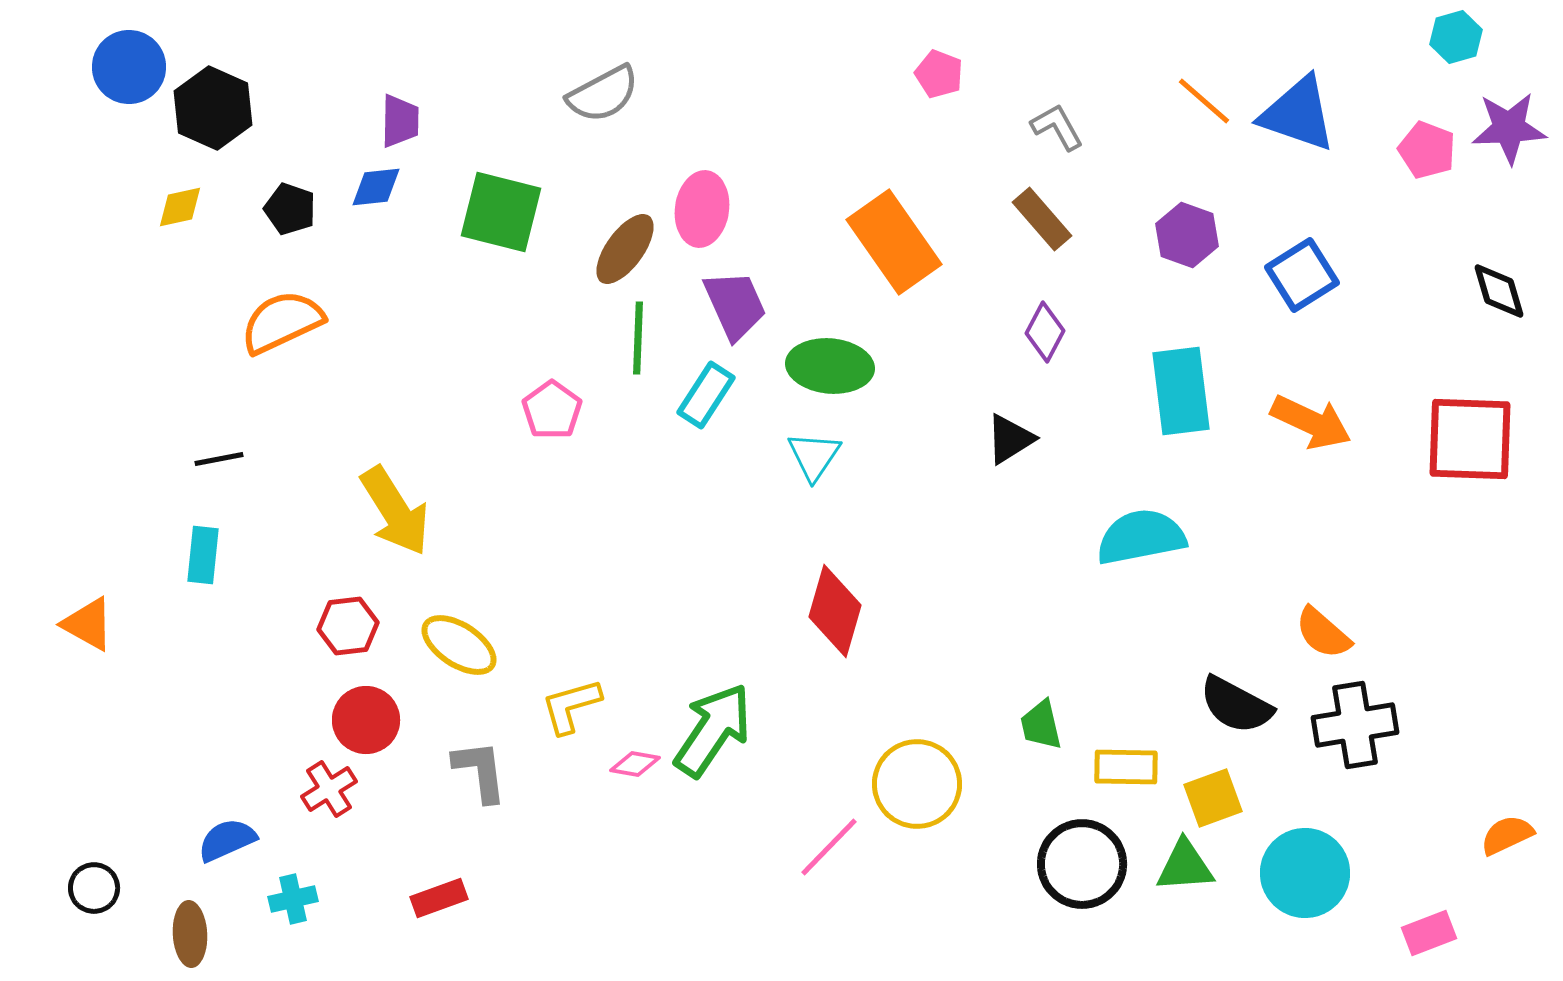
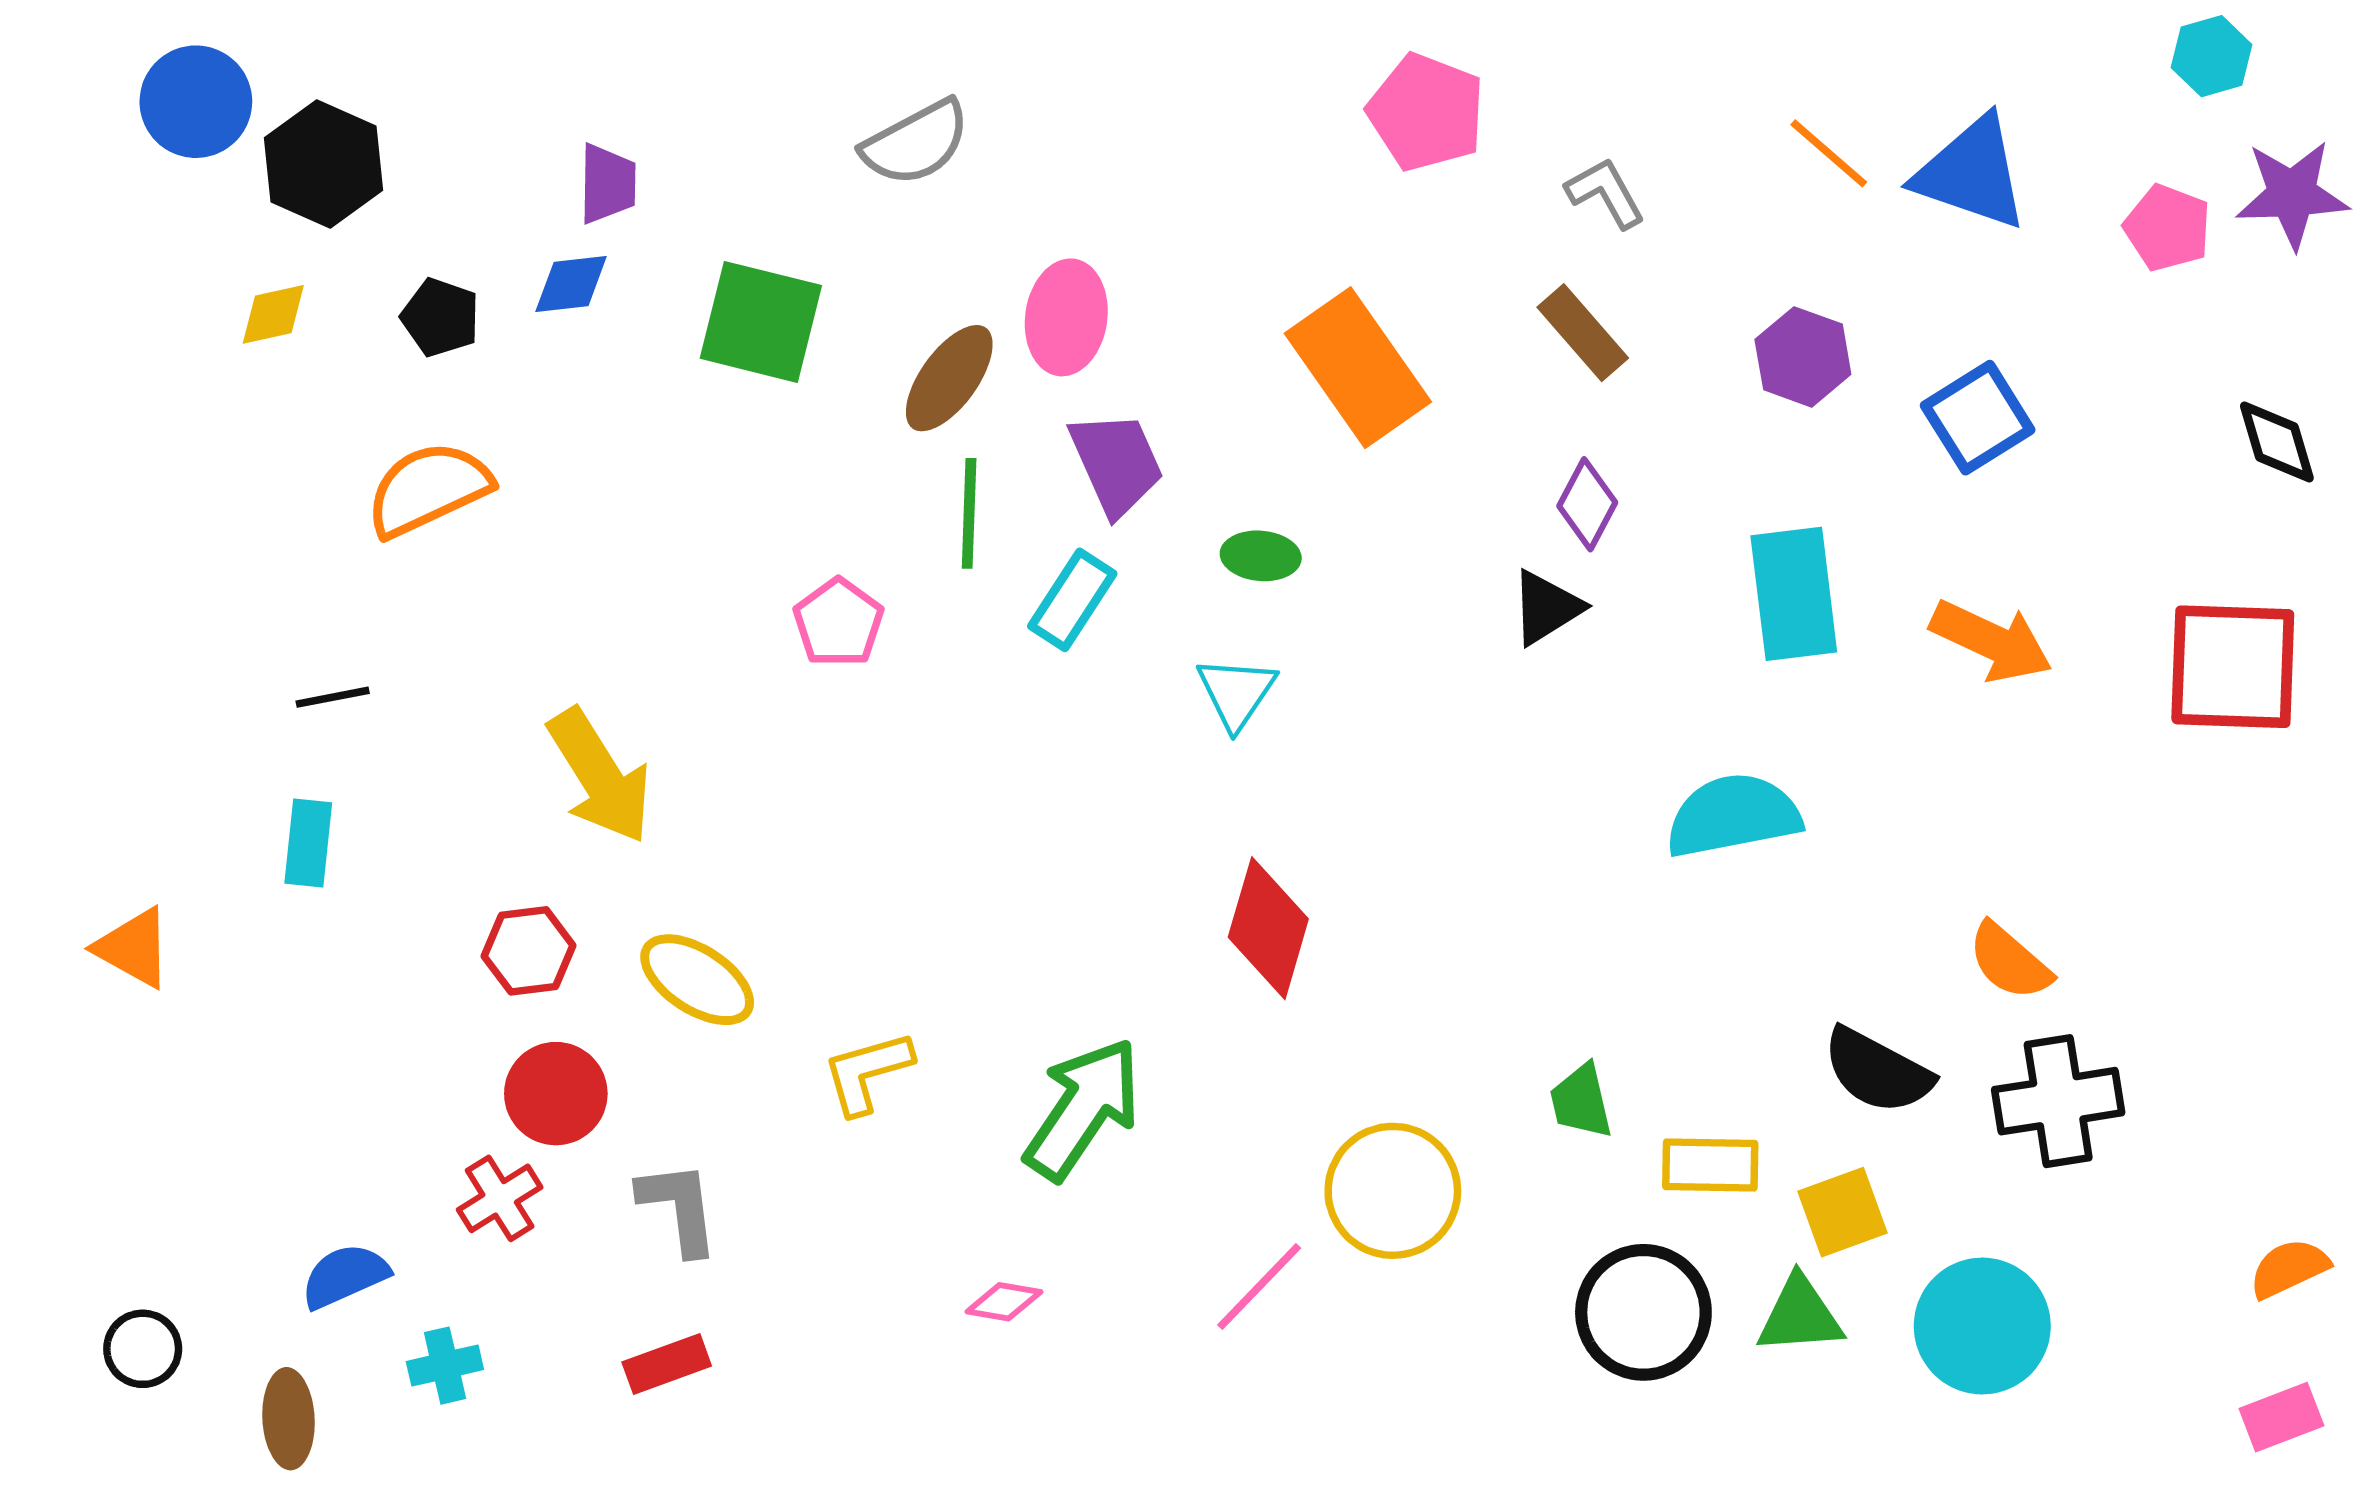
pink pentagon: (939, 74) -> (1426, 112), size x1.6
green ellipse: (830, 366) -> (1261, 556), size x0.6
black triangle: (1010, 439) -> (1546, 608), moved
pink diamond: (635, 764) -> (1004, 1302), moved
gray L-shape: (480, 771) -> (679, 1208), moved
pink rectangle: (1429, 933) -> (2281, 1417), moved

